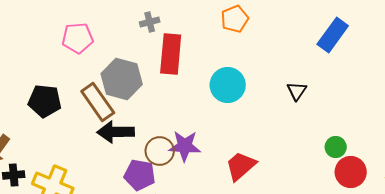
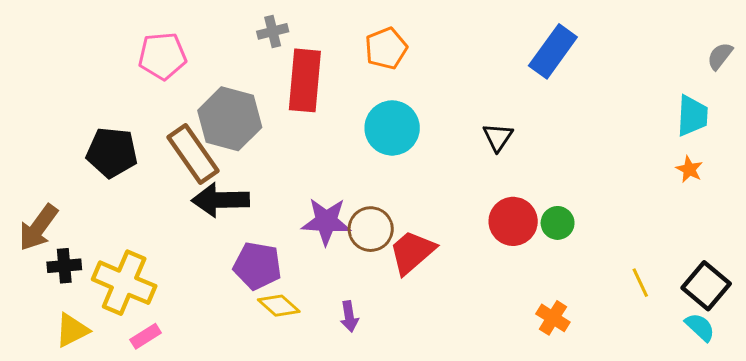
orange pentagon: (235, 19) -> (386, 48), moved
brown circle: (160, 151) -> (371, 229), moved
red circle: (351, 172) -> (513, 221), moved

